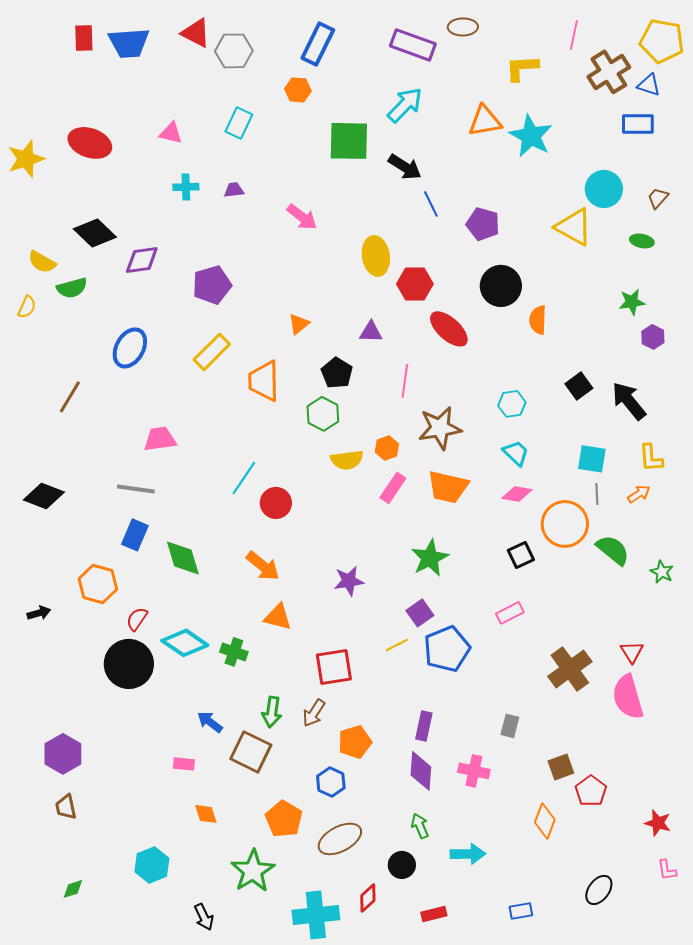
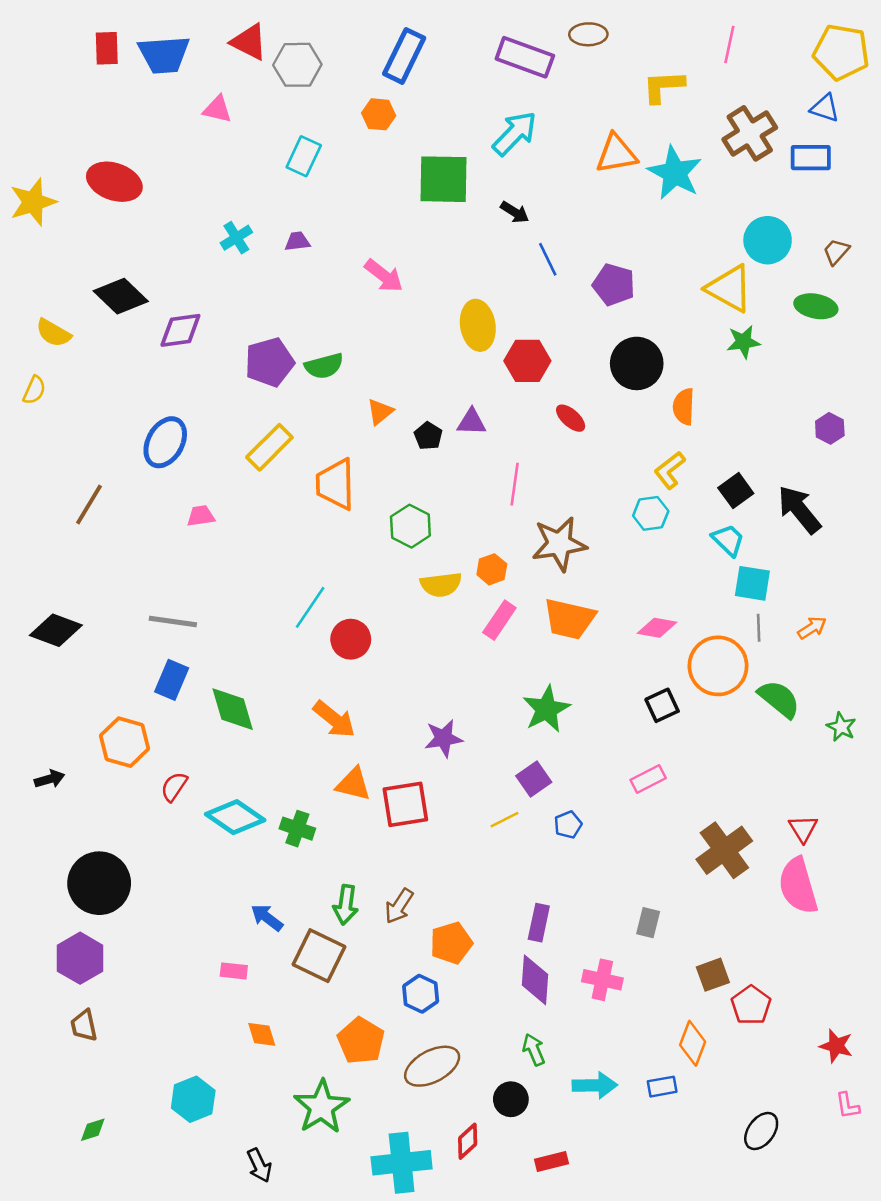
brown cross: (609, 72) -> (750, 133), moved
pink triangle: (171, 133) -> (217, 109), moved
black arrow: (405, 167) -> (515, 212), size x0.7
cyan cross: (186, 187) -> (236, 238), turned -30
green ellipse: (642, 241) -> (816, 306), size x1.4
green semicircle: (72, 288) -> (324, 366), moved
green star: (632, 302) -> (743, 342), moved
red ellipse: (449, 329) -> (571, 418), size x0.6
black pentagon: (337, 373) -> (428, 436), moved, size x0.7
pink trapezoid: (160, 439) -> (201, 516), moved, size x0.7
cyan trapezoid: (516, 453) -> (728, 540), moved
yellow L-shape: (651, 458) -> (670, 470), moved, turned 56
blue pentagon: (447, 649) -> (568, 825), size x0.5
black circle: (129, 664) -> (99, 883), moved
red square: (334, 667) -> (405, 804), moved
blue rectangle: (521, 911) -> (662, 1087), moved

